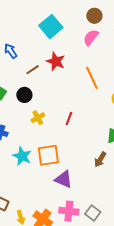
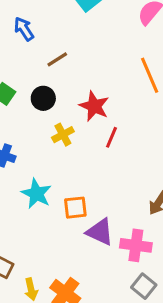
red star: (56, 61) -> (94, 106), moved
orange square: (48, 155) -> (75, 208), moved, size x0.7
pink cross: (69, 211) -> (136, 245), moved

